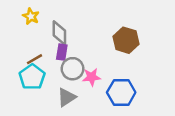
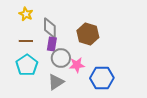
brown hexagon: (126, 40) -> (88, 34), moved
brown line: (34, 59) -> (26, 41), moved, turned 32

